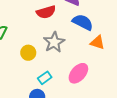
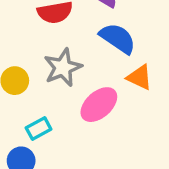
pink ellipse: (78, 73) -> (99, 105), moved

